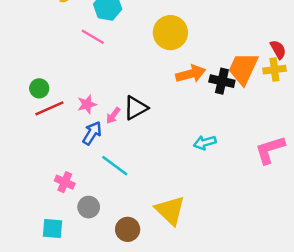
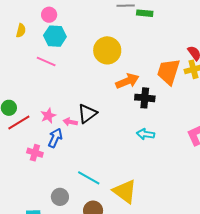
black cross: (222, 81) -> (145, 98), moved
pink arrow: (113, 116) -> (70, 122), turned 72
cyan arrow: (205, 143) -> (145, 134), turned 30
cyan line: (115, 166) -> (89, 178), moved
pink cross: (65, 182) -> (35, 153), moved

